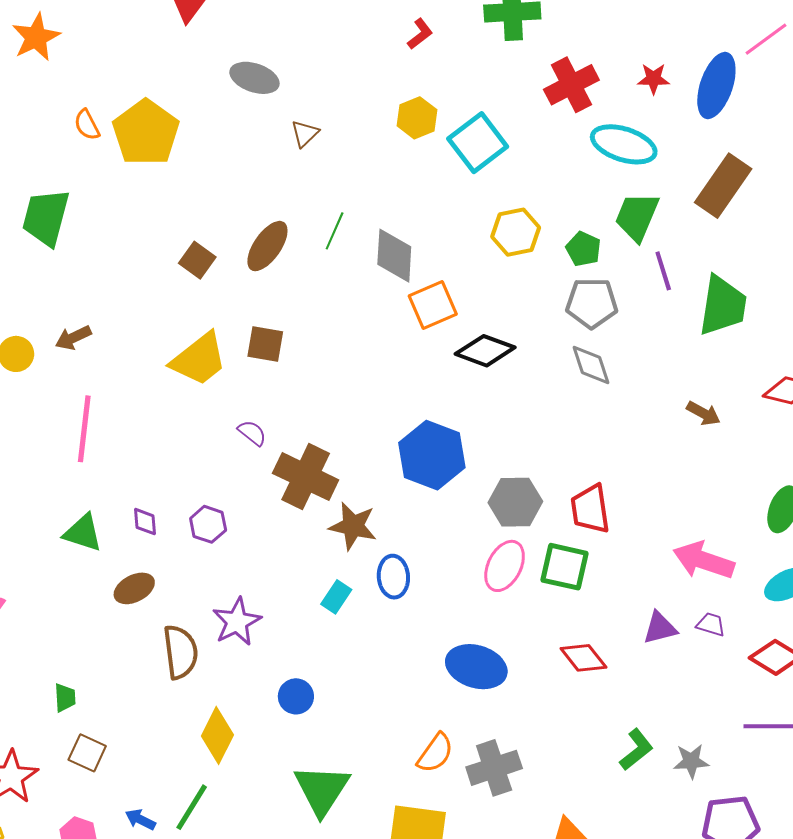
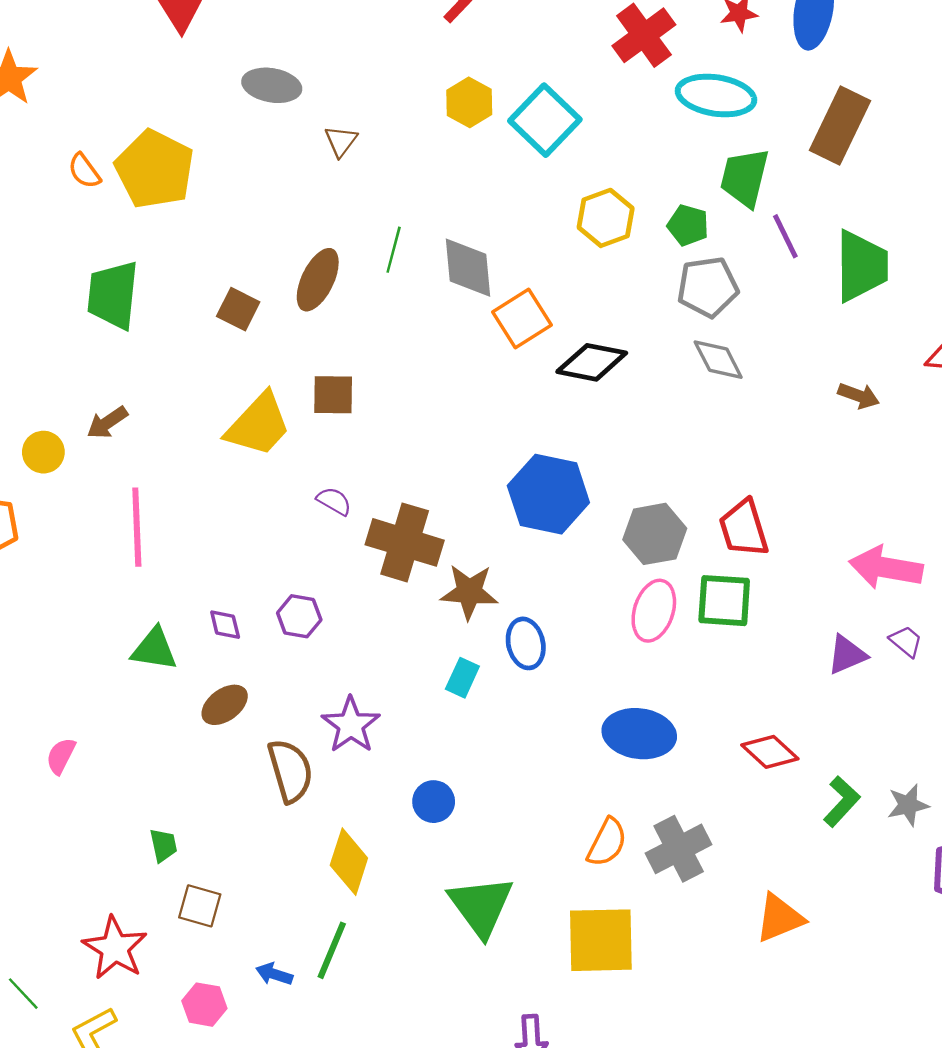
green trapezoid: (46, 217) -> (113, 295), moved
purple trapezoid: (711, 624) -> (906, 641), turned 32
red diamond: (583, 658) -> (770, 752), moved

